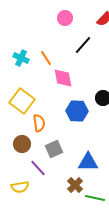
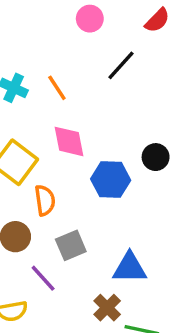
pink diamond: (63, 78) -> (69, 141), moved

